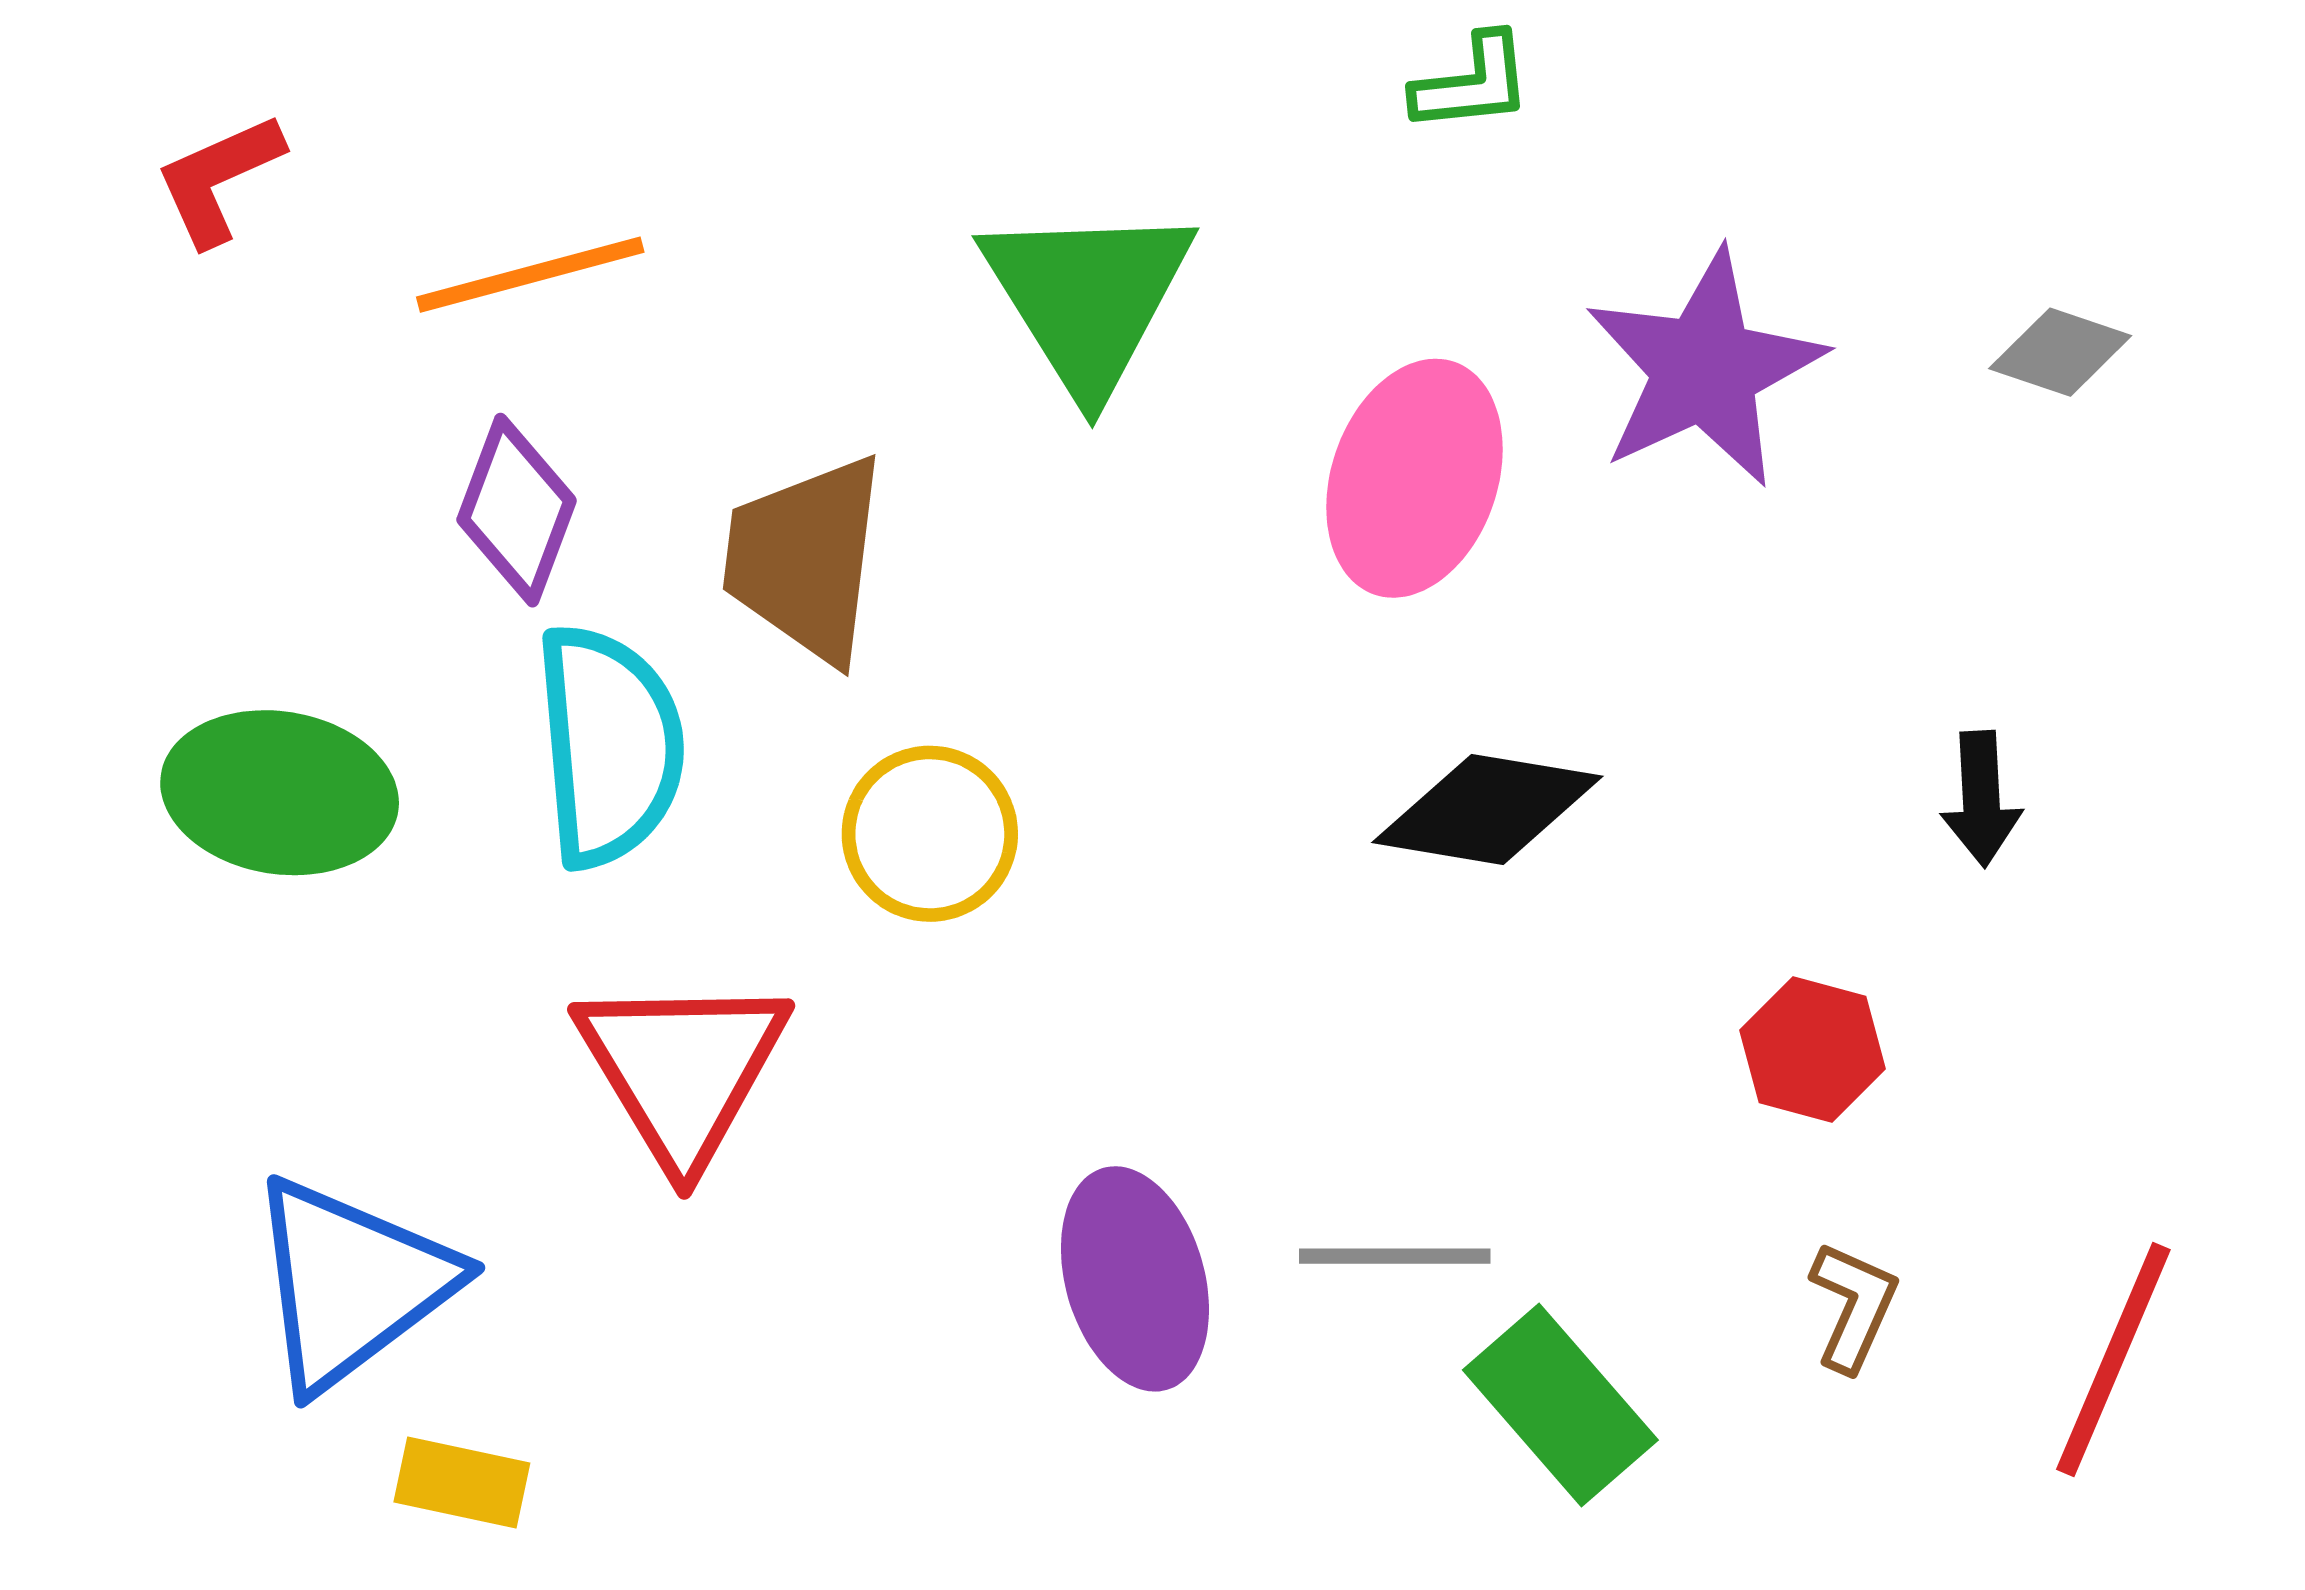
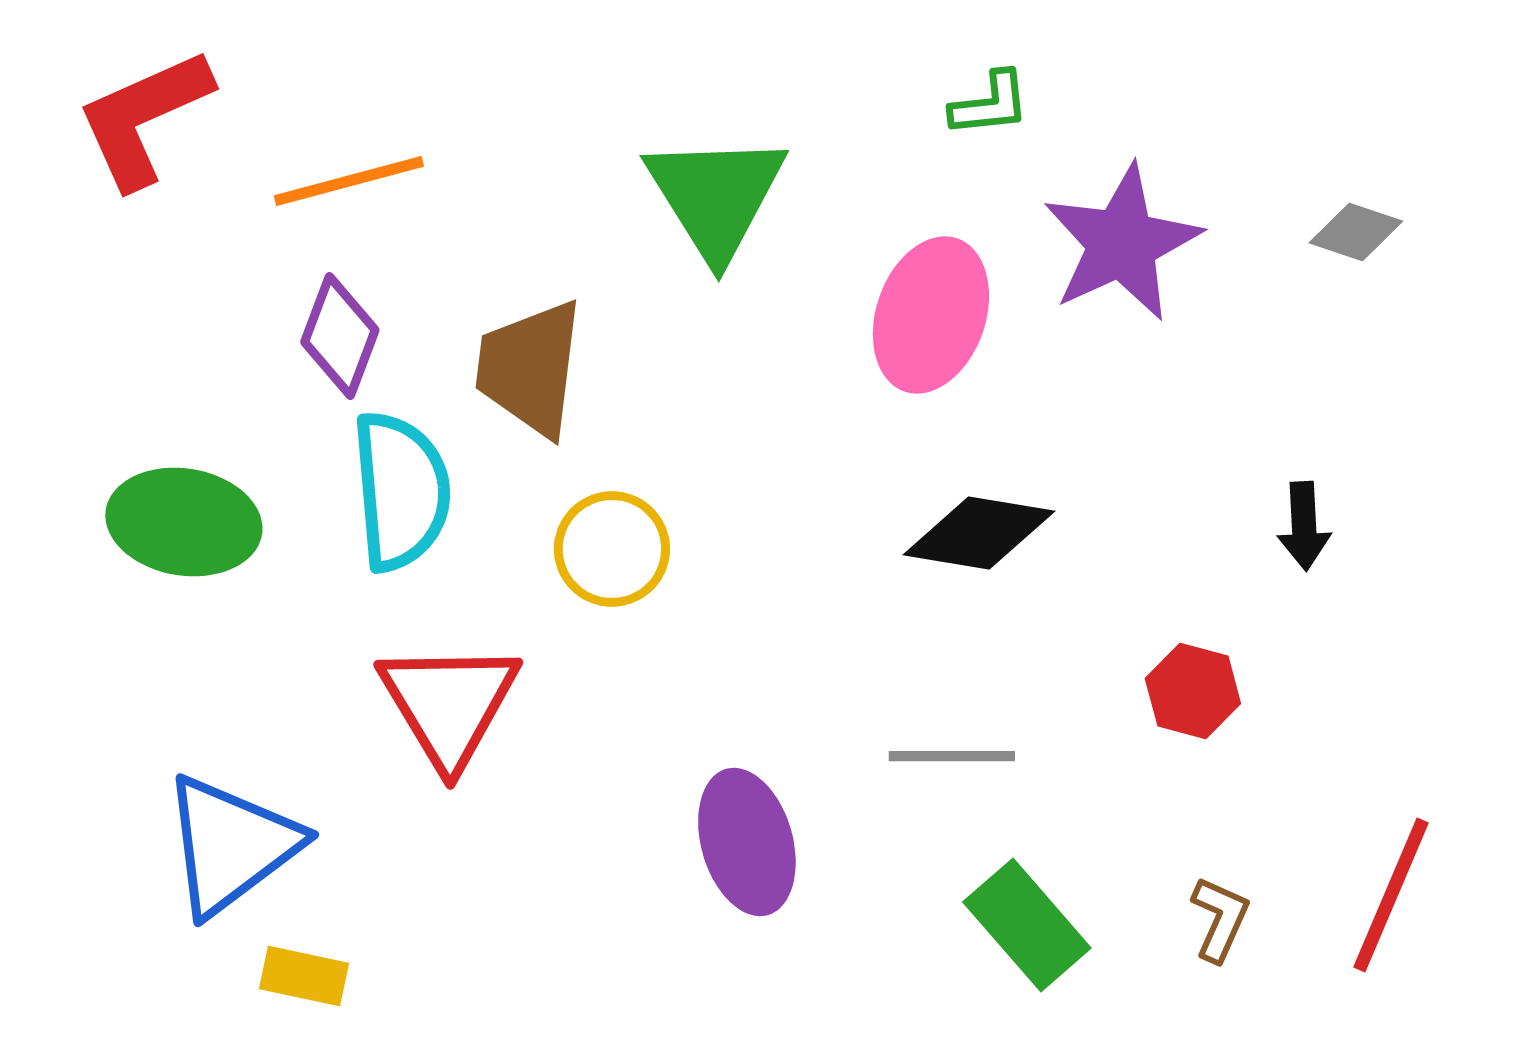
green L-shape: (1472, 83) -> (990, 104), moved
red L-shape: (219, 179) -> (144, 118), size x1.6
gray line: (1395, 1256) -> (952, 756), moved
brown L-shape: (1854, 1306) -> (1220, 919), moved

